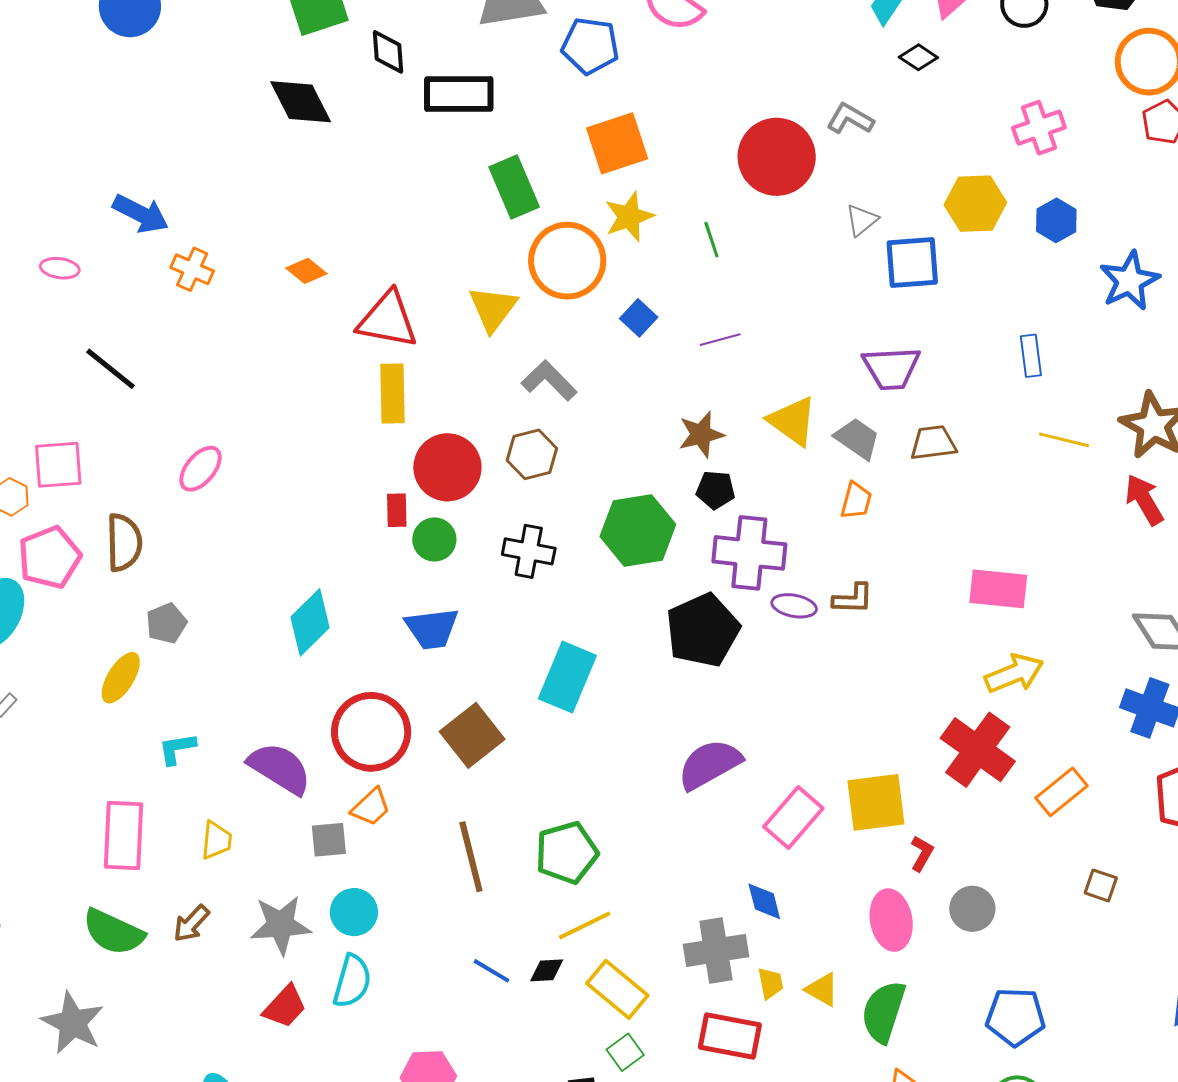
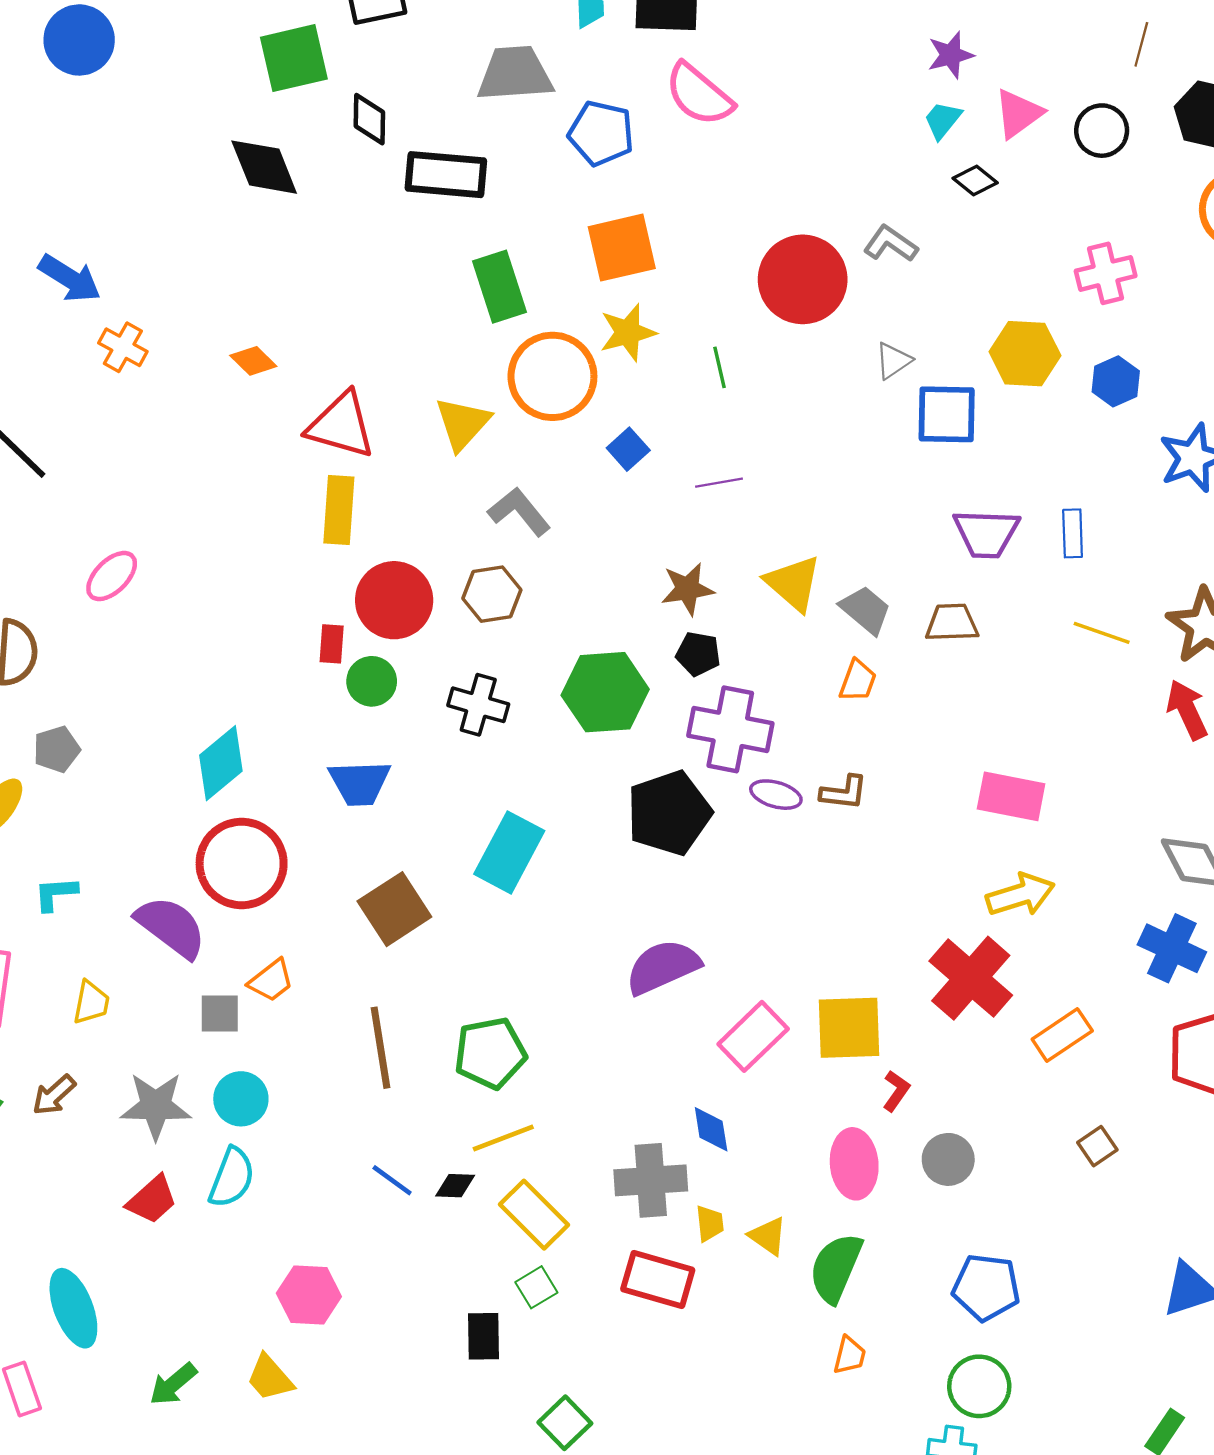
purple trapezoid: (891, 368) -> (986, 533), moved
red circle: (371, 732) -> (242, 864), moved
brown square: (1101, 885) -> (1097, 1146), turned 32

